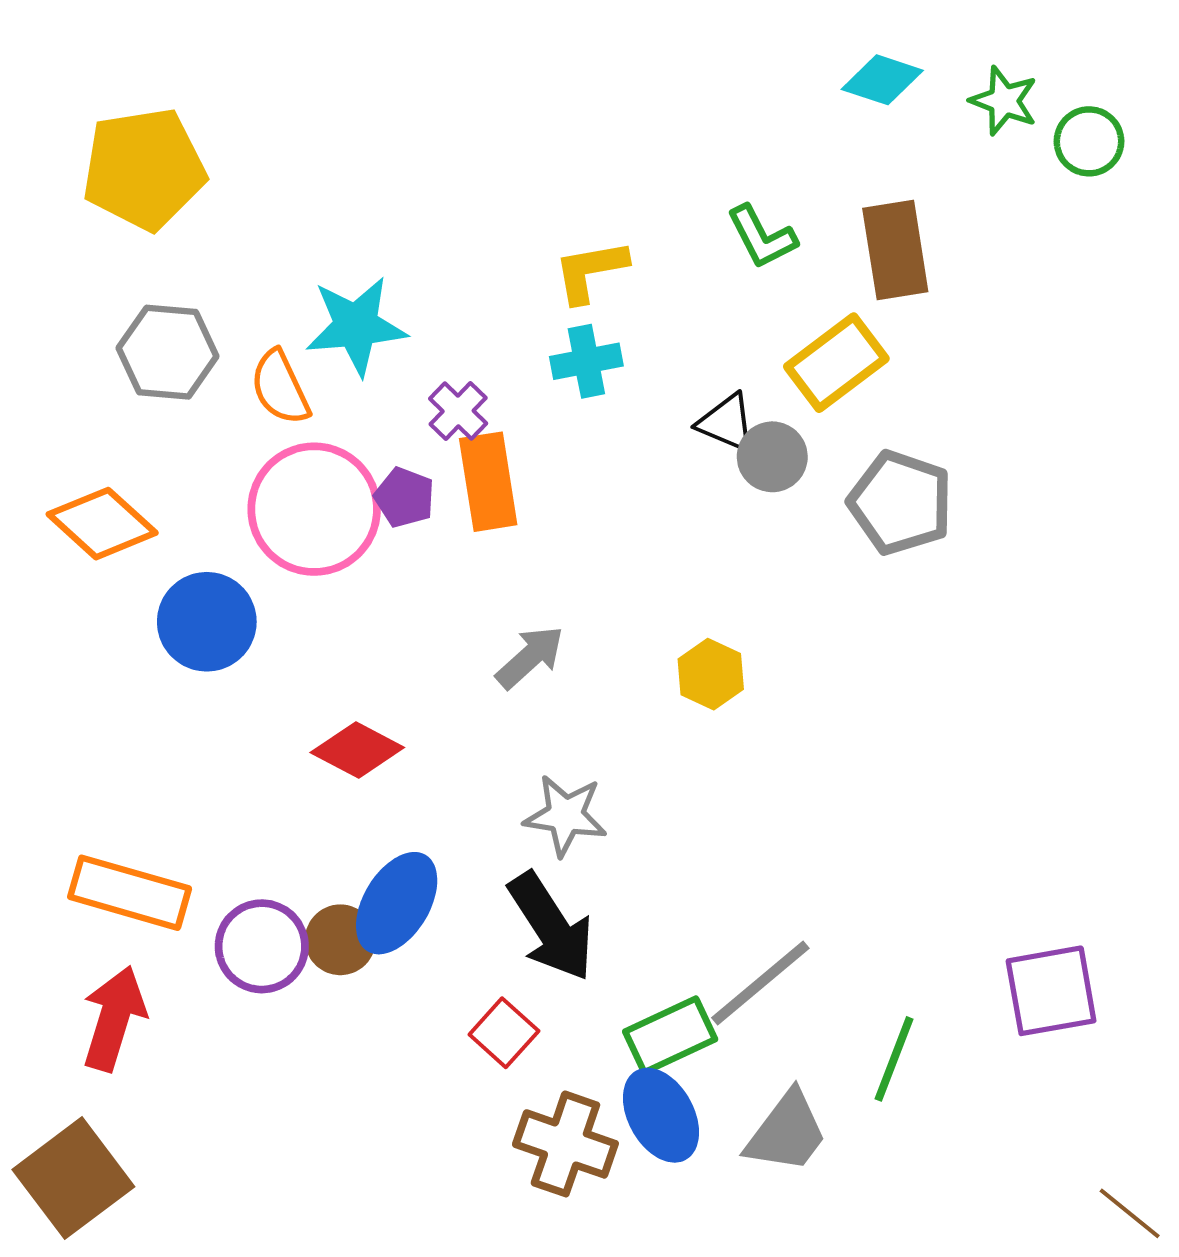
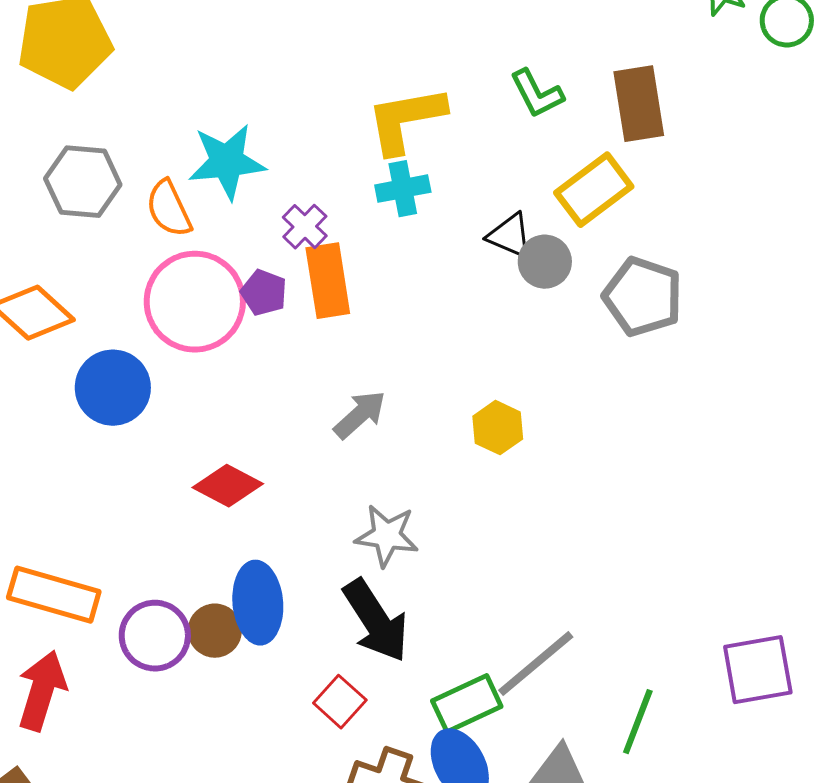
yellow L-shape: (590, 271) -> (406, 120), size x1.4
blue ellipse: (397, 903) -> (258, 603), turned -36

